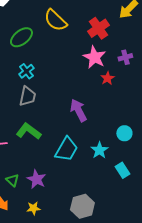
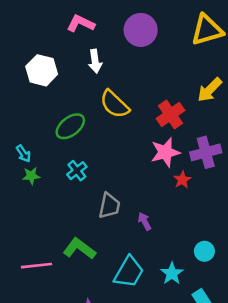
pink star: (94, 57) -> (165, 152), turned 30
purple cross: (125, 57) -> (206, 152), size x1.6
gray trapezoid: (27, 96) -> (109, 206), moved
purple arrow: (78, 110) -> (145, 221), size x0.6

